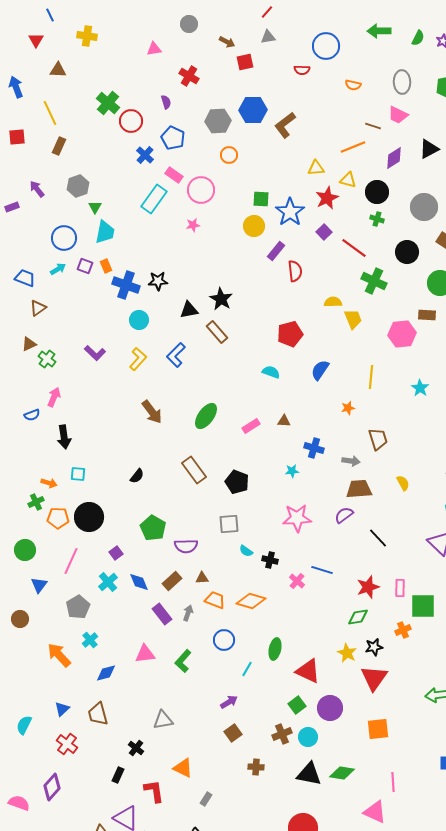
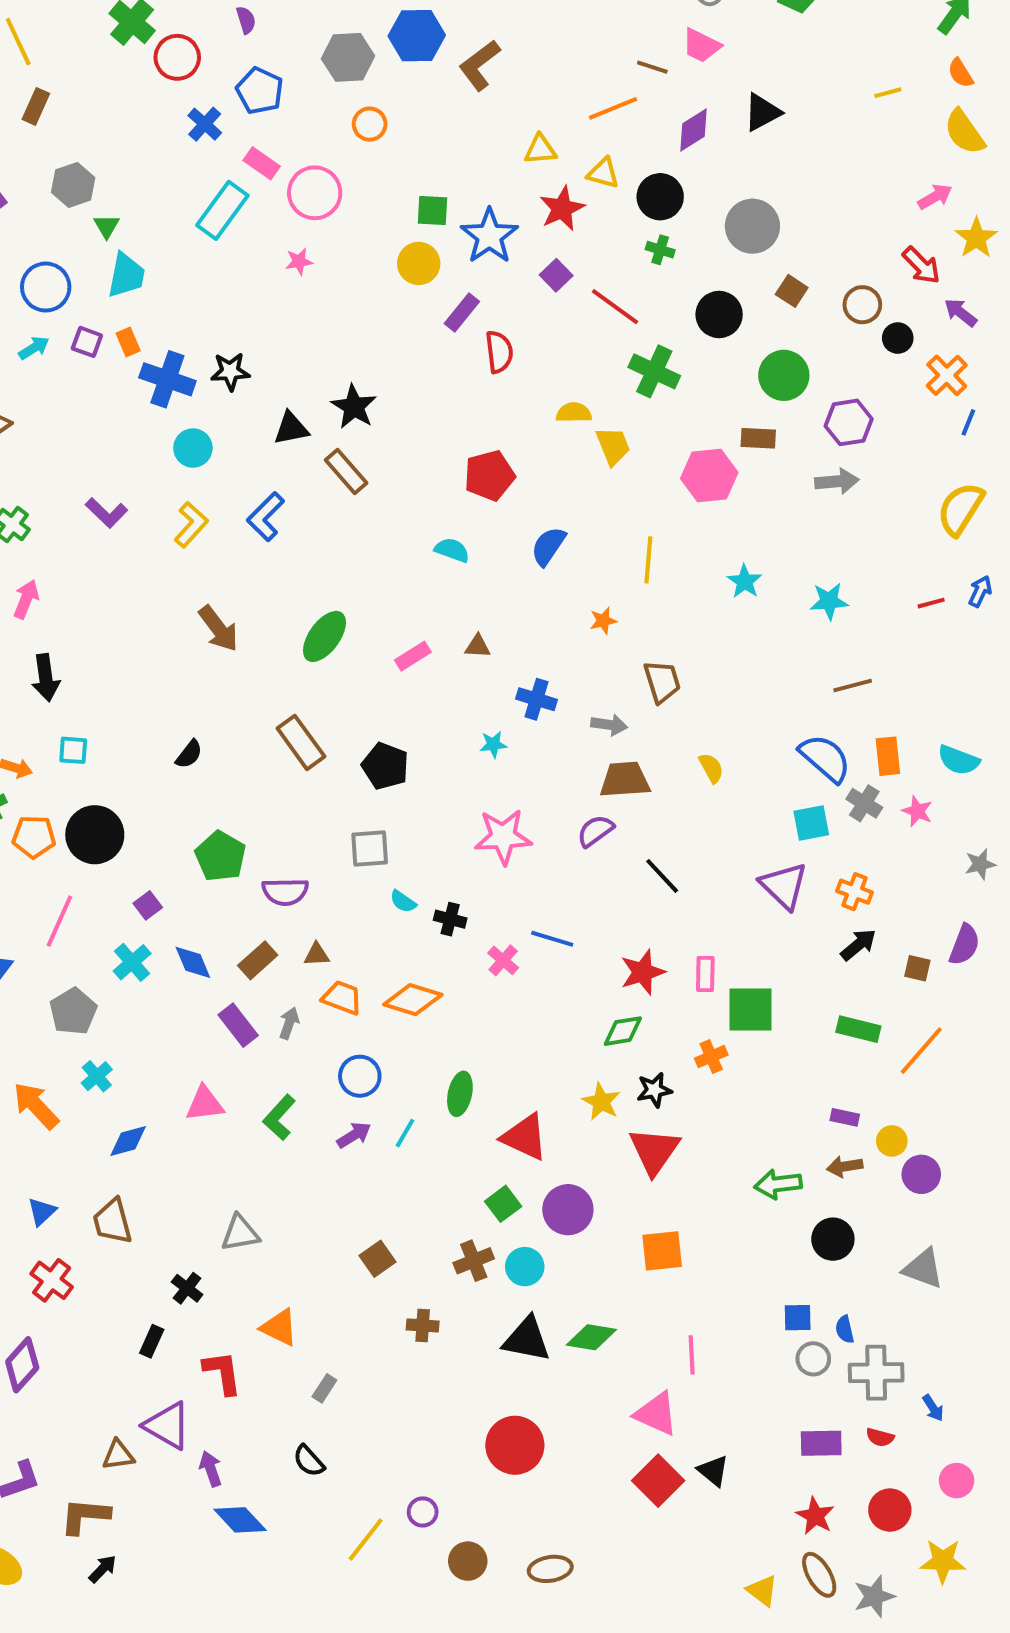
purple arrow: (229, 702) -> (354, 1135), moved

